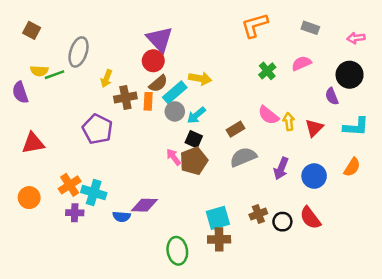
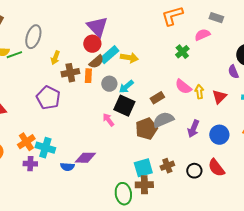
pink semicircle: (301, 63) -> (202, 35), moved
cyan rectangle: (175, 92) -> (109, 55), moved
black square: (194, 139) -> (124, 106), size x1.5
brown pentagon: (194, 161) -> (146, 129), moved
brown cross: (258, 214) -> (167, 166), moved
green ellipse: (177, 251) -> (123, 194), moved

